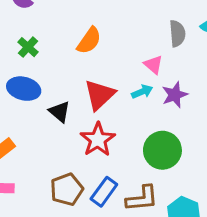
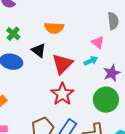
orange semicircle: (89, 41) -> (54, 28), turned 60
purple star: (175, 95) -> (112, 73), moved
black triangle: (60, 112) -> (39, 50), moved

